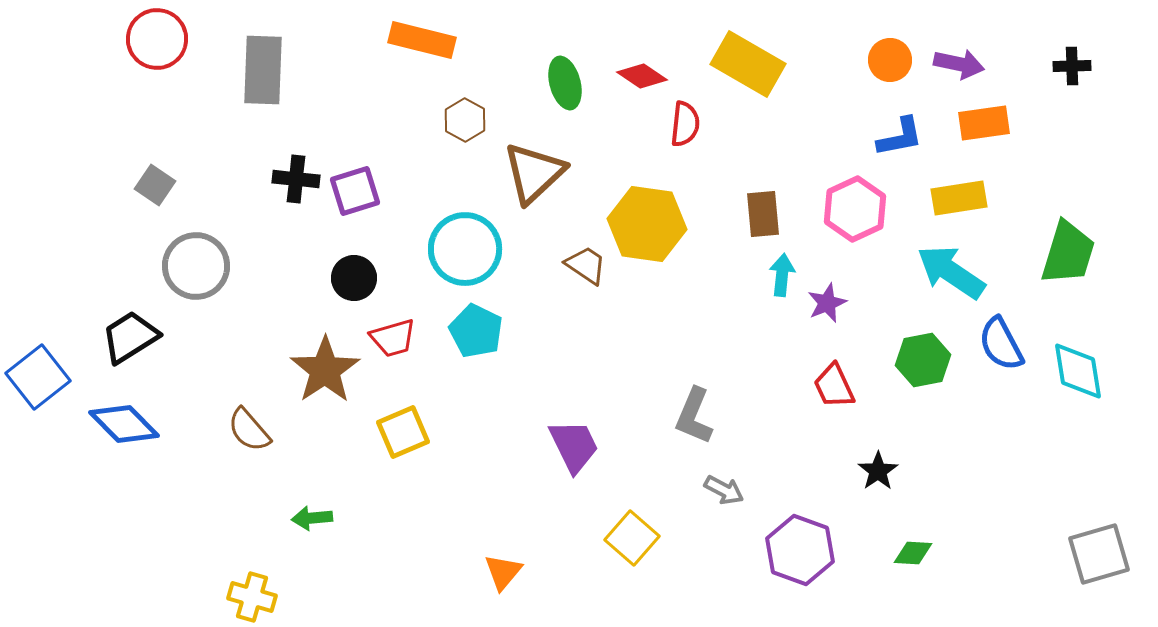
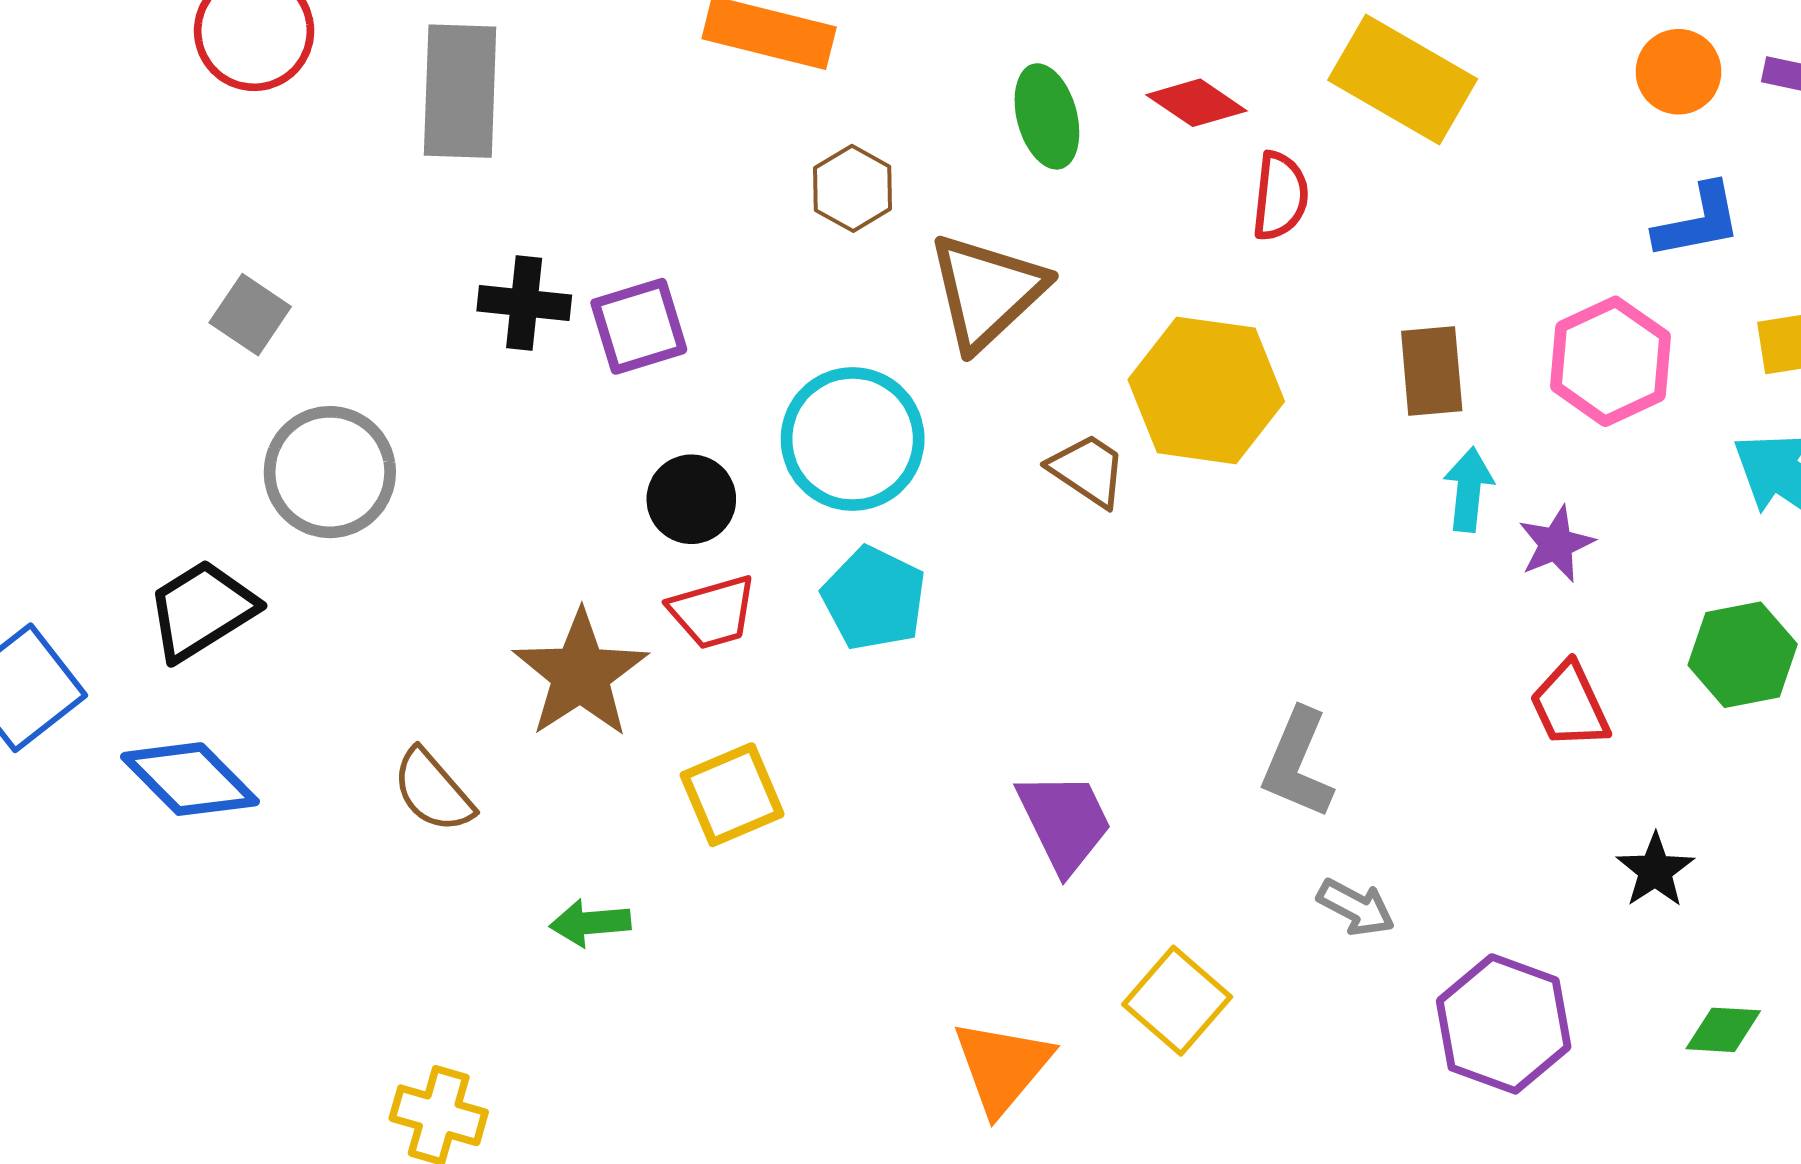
black circle: (354, 278) -> (691, 499), moved
green arrow: (312, 518) -> (590, 923), moved
orange triangle: (503, 572) -> (1002, 1067), moved, size x1.4

